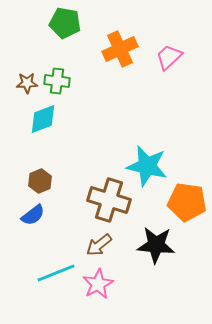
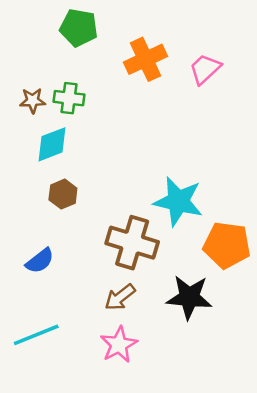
brown hexagon: (40, 181) -> (63, 194), moved
cyan line: (56, 273) -> (36, 335), moved

